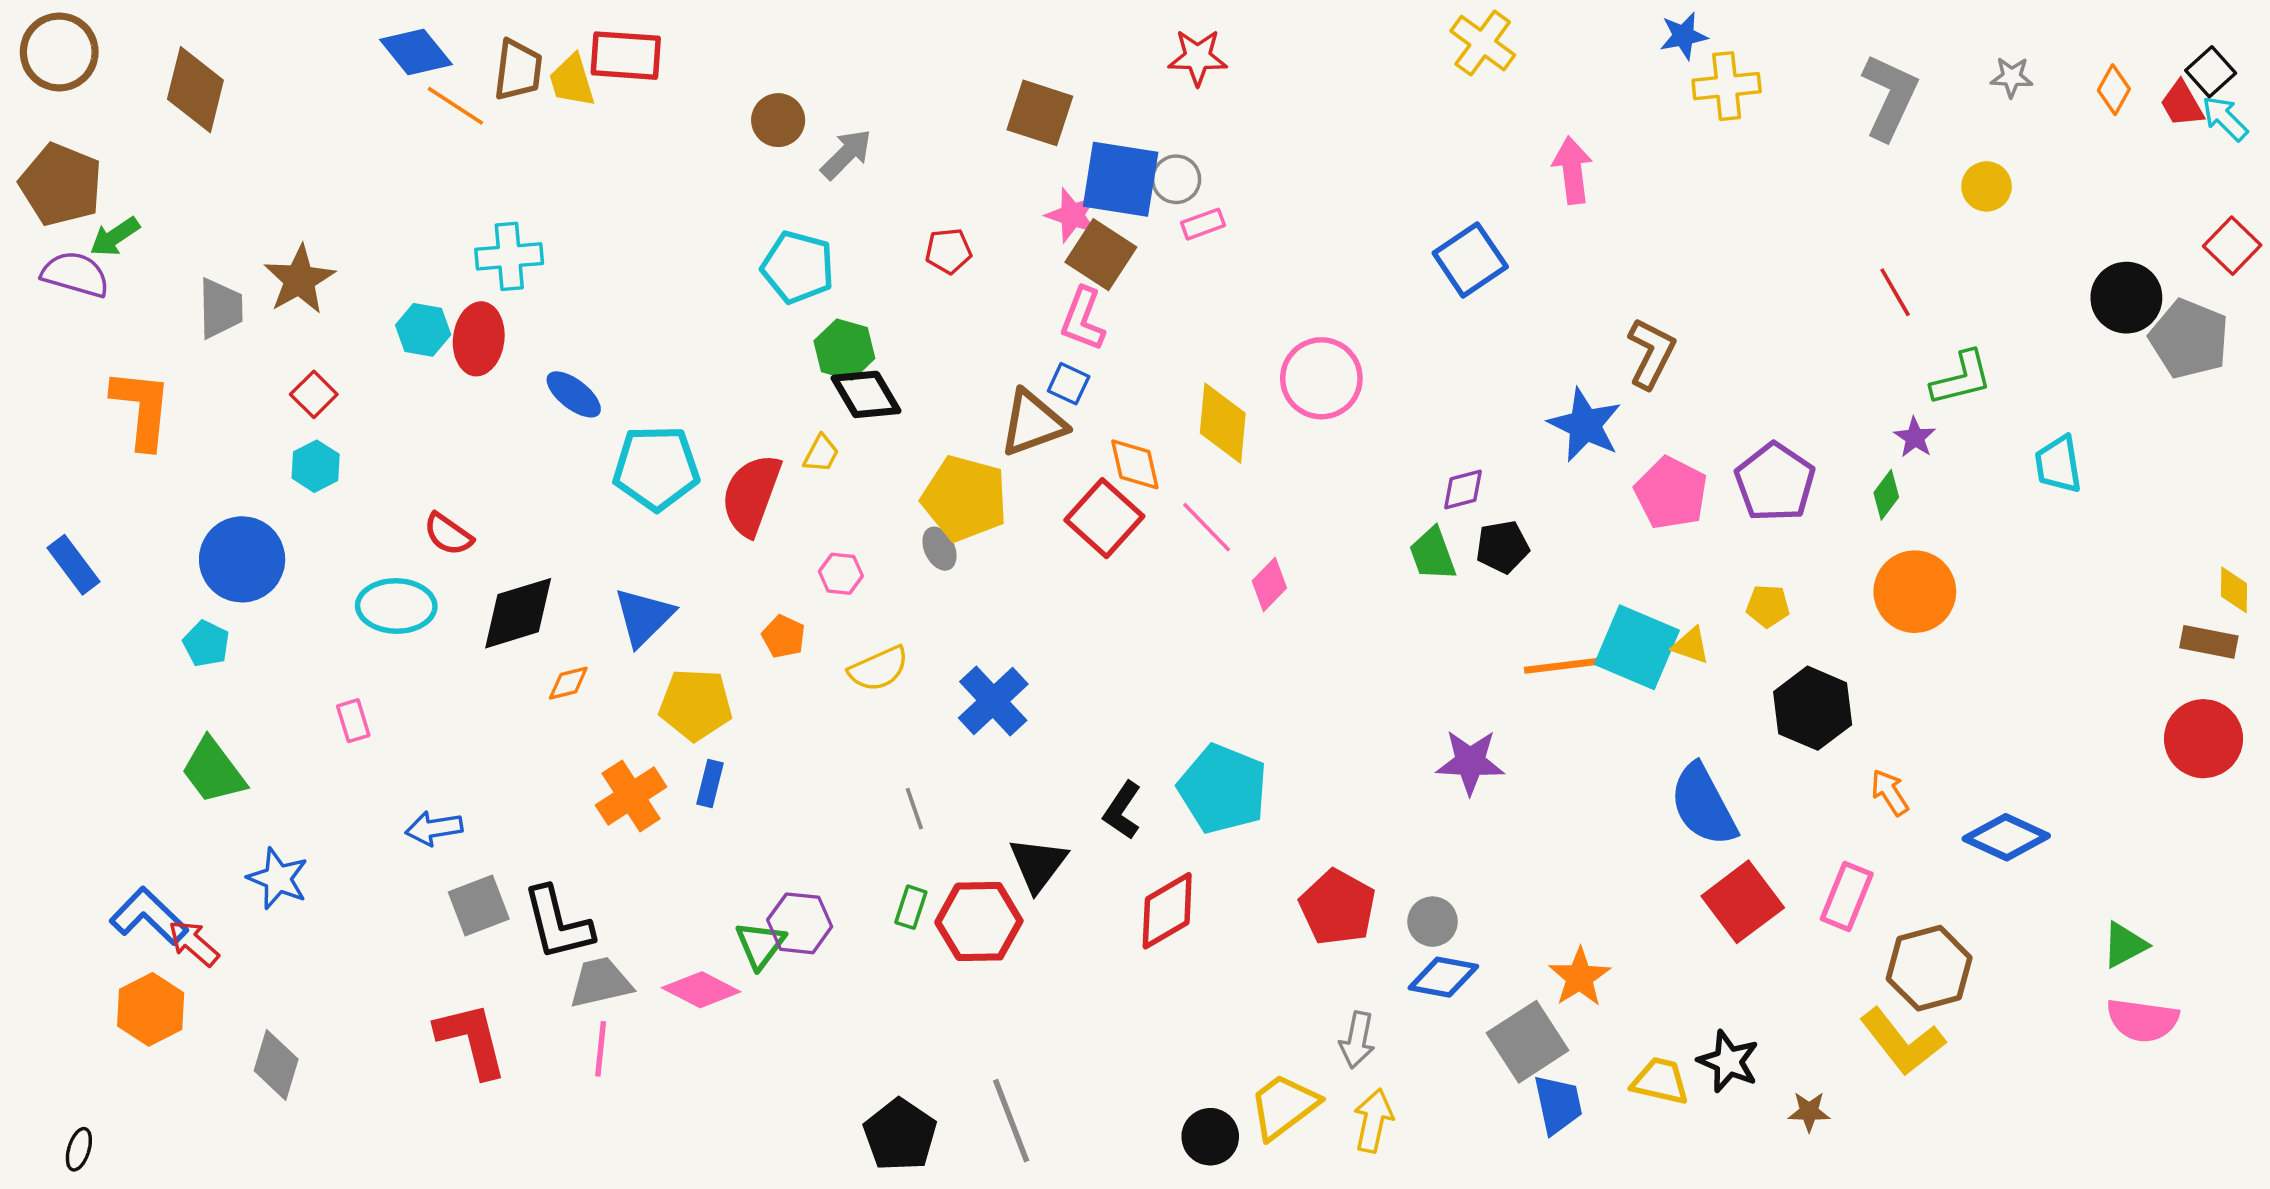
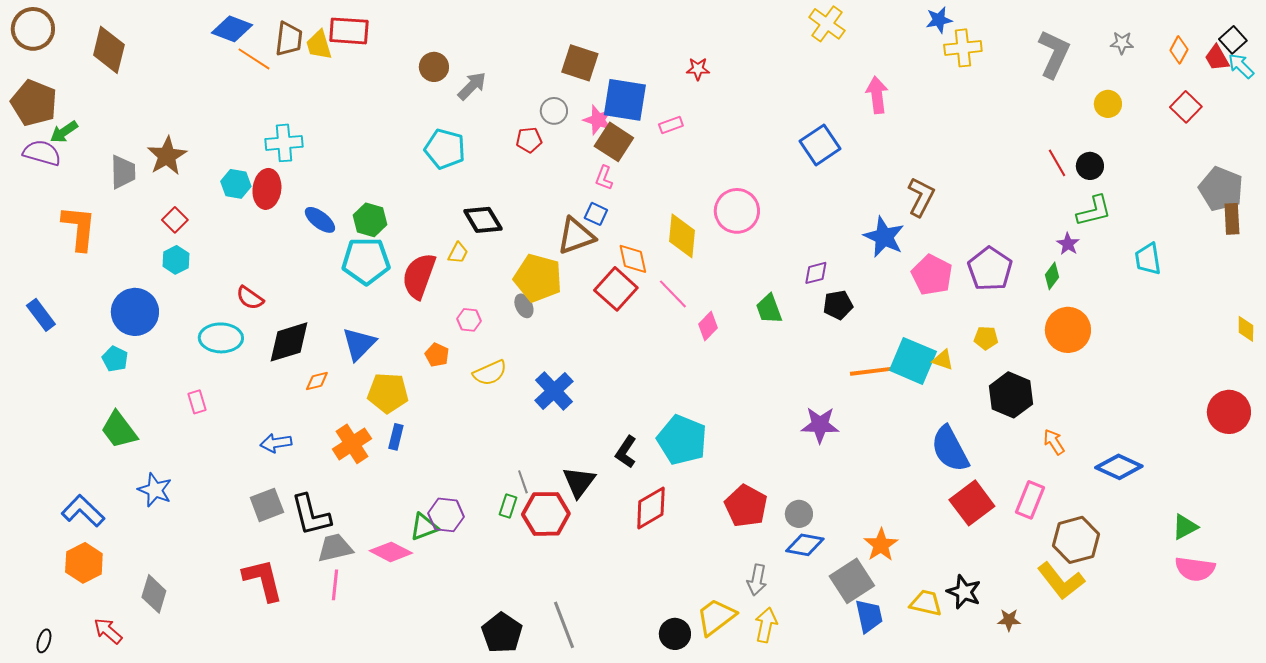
blue diamond: (416, 52) -> (232, 29), turned -30
red star: (1198, 57) -> (698, 69), moved, size x0.7
gray circle: (1176, 179) -> (554, 111), moved
red square: (2232, 246) -> (1186, 107), moved
black circle: (2126, 298) -> (1090, 166), moved, size x0.7
pink L-shape: (1083, 319) -> (604, 178), size x0.7
green hexagon: (844, 350) -> (370, 220), moved
green trapezoid: (1433, 554) -> (769, 309), moved
brown rectangle: (2209, 642) -> (1232, 219), moved, turned 76
gray line: (914, 809) -> (523, 482), moved
blue arrow: (434, 828) -> (276, 443), moved
red arrow: (194, 943) -> (108, 631), moved
green triangle: (760, 945) -> (424, 527), turned 32

